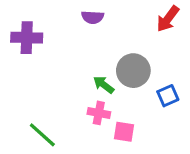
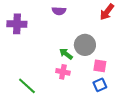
blue square: (168, 96) -> (100, 85), moved
pink square: (124, 132) -> (100, 66), moved

